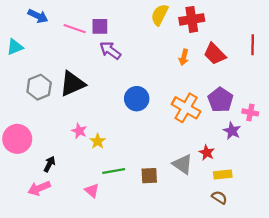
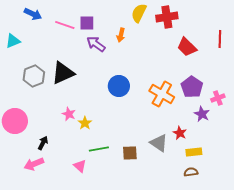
orange arrow: (184, 57) -> (121, 35), moved
pink cross: (250, 112) -> (218, 98), turned -32
brown semicircle: (219, 197) -> (191, 172), turned -40

